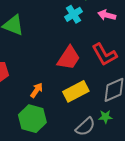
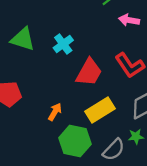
cyan cross: (74, 14) -> (63, 44), moved
green hexagon: (32, 119) -> (75, 141), moved

